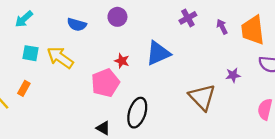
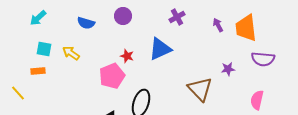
purple cross: (188, 18) -> (177, 17), moved
yellow arrow: (60, 58) -> (71, 53), size x0.7
orange rectangle: (24, 88) -> (38, 71), moved, turned 56

